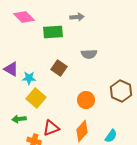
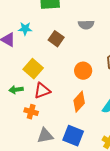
cyan star: (29, 78) -> (25, 29), moved
red triangle: (51, 128) -> (42, 91), moved

